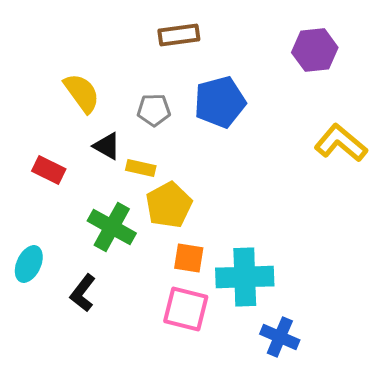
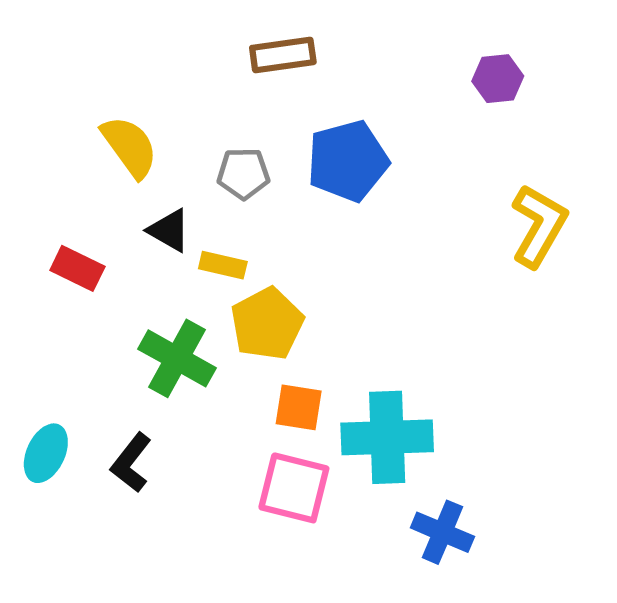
purple hexagon: (315, 50) -> (498, 79), size x0.7
yellow L-shape: (341, 143) -> (539, 226), turned 80
cyan ellipse: (29, 264) -> (46, 453), moved

